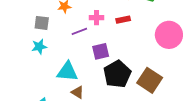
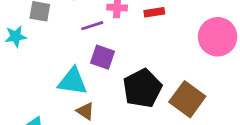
cyan star: (39, 47) -> (16, 36), moved
purple square: (101, 51) -> (102, 57), moved, turned 30

